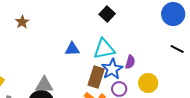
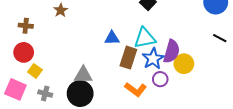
purple semicircle: (130, 62) -> (172, 51), size x1.6
brown rectangle: (96, 77) -> (128, 58), moved
yellow circle: (148, 83) -> (184, 64), moved

